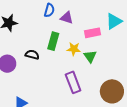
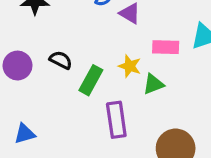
green rectangle: (53, 41) -> (91, 80), moved
green triangle: (90, 56) -> (153, 84), turned 32

